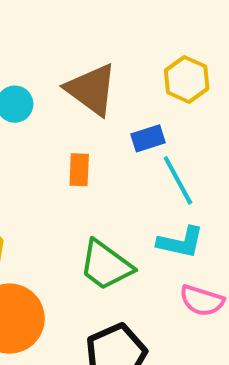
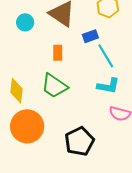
green trapezoid: (106, 265) -> (54, 86), moved

